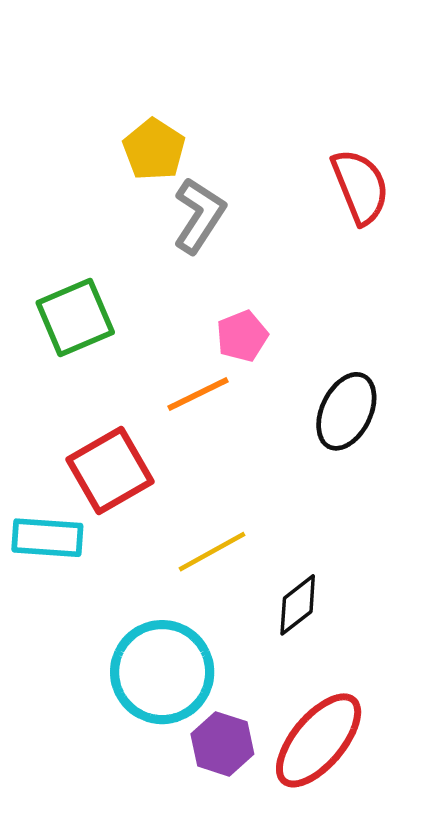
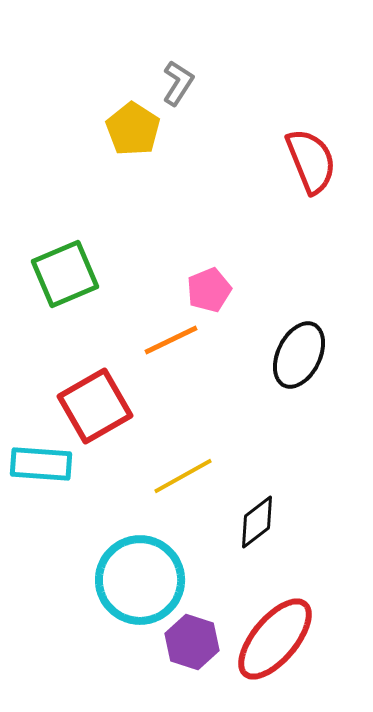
gray L-shape: (199, 216) -> (178, 83), moved, size x0.7

